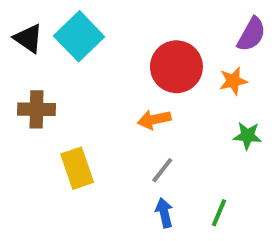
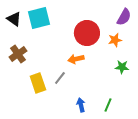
cyan square: (79, 36) -> (39, 18), turned 30
brown cross: (37, 109) -> (18, 54), turned -36
gray line: (162, 170) -> (60, 78), moved

